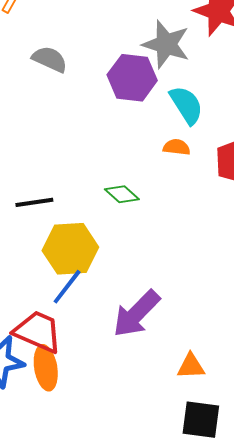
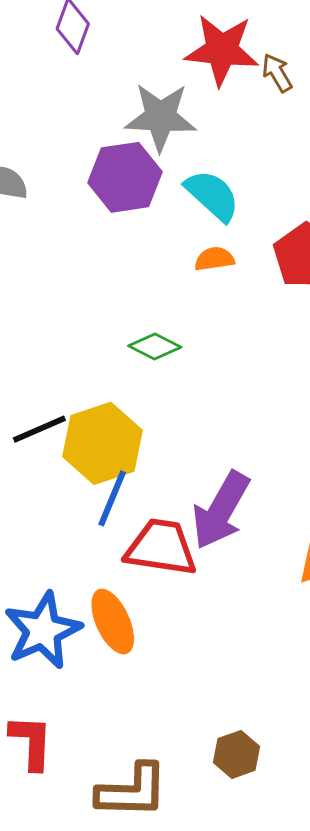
black line: (34, 202) -> (39, 429), moved
red trapezoid: (38, 332) -> (161, 548), moved

